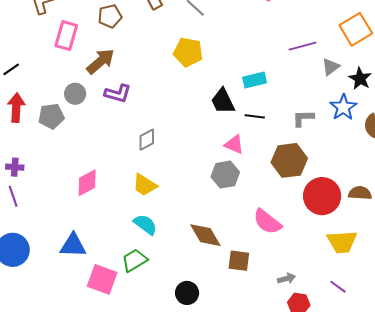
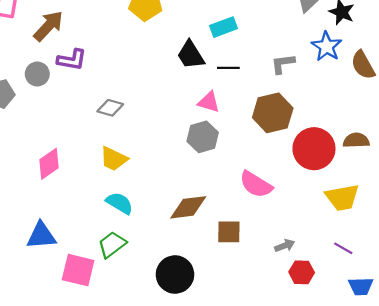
gray circle: (75, 94) -> (37, 74), moved
gray diamond: (147, 140) -> (110, 108), turned 50
brown diamond: (205, 235) -> (188, 207), turned -60
black circle: (187, 293) -> (175, 275), size x1.4

